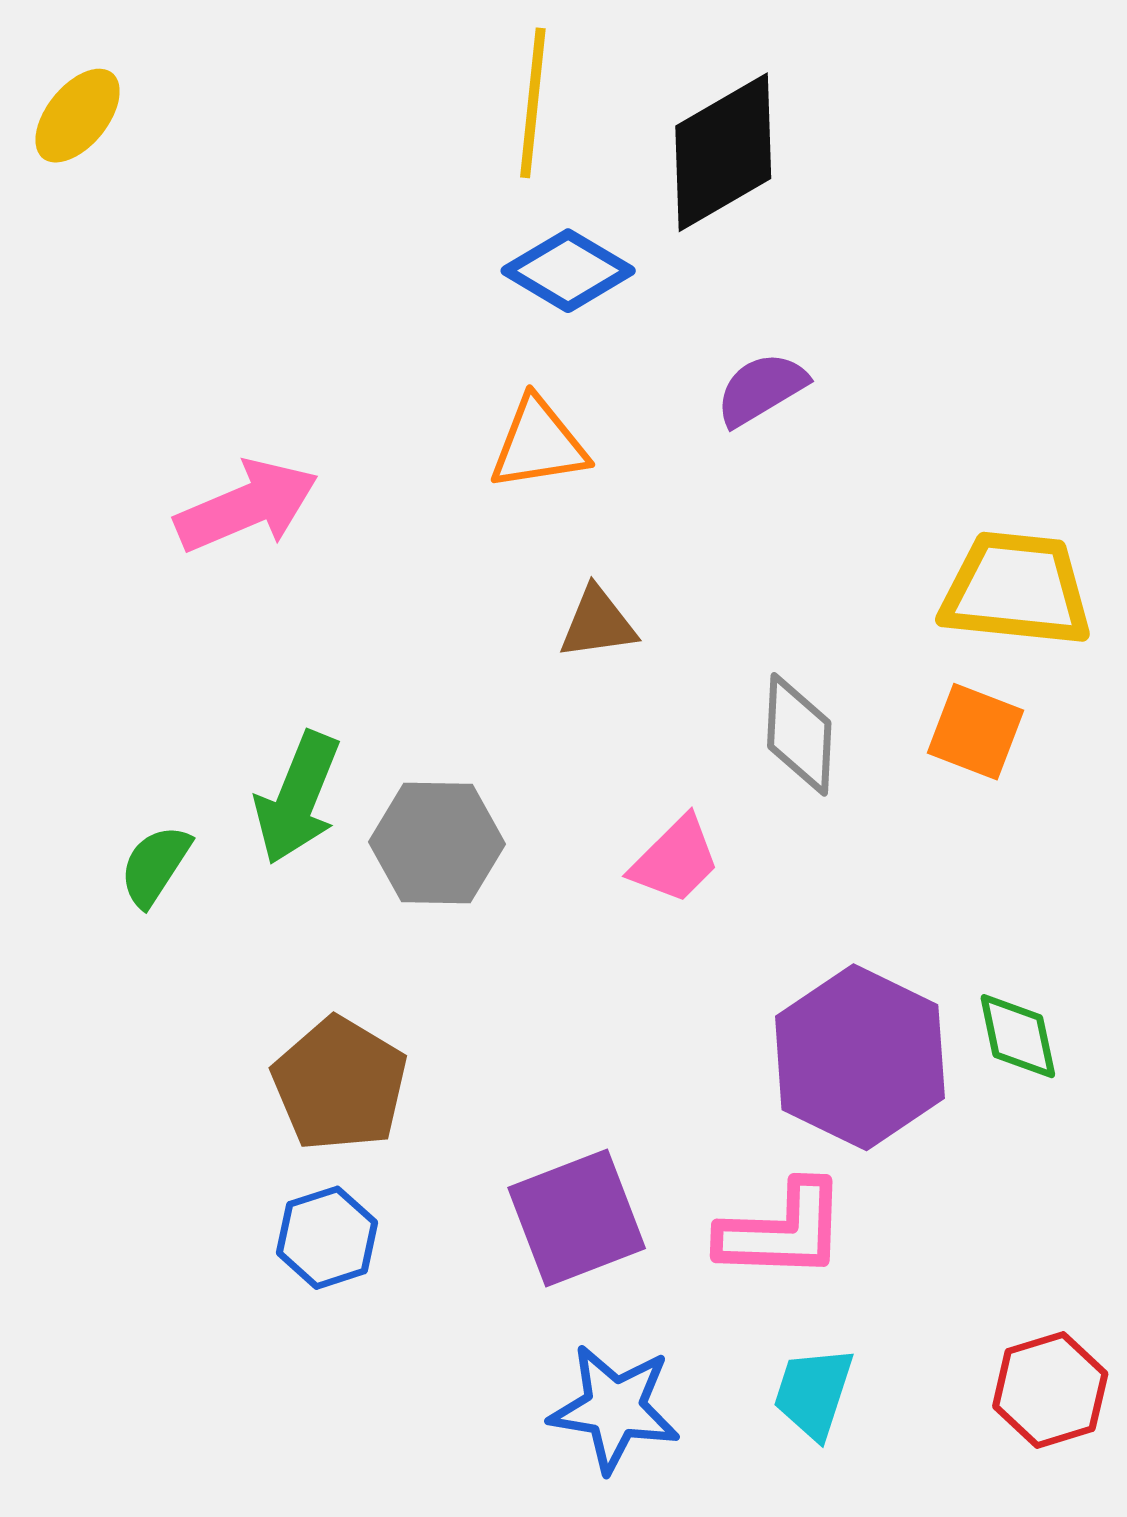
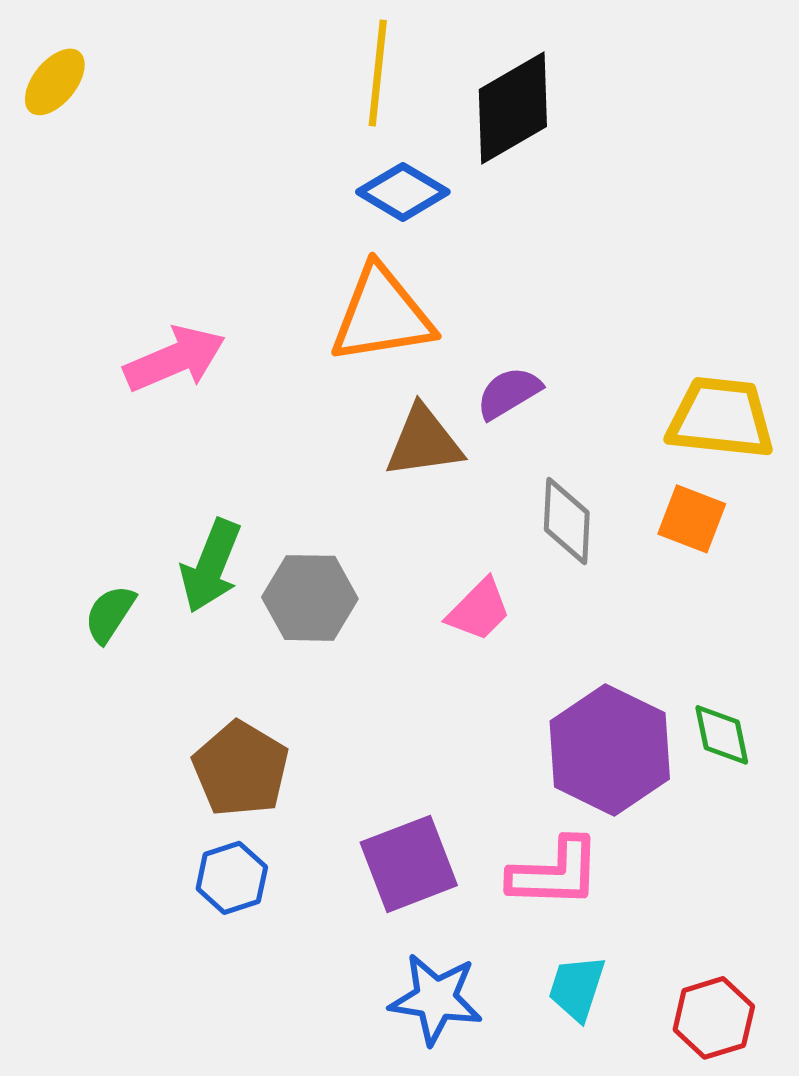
purple semicircle: (761, 389) -> (509, 393), moved
orange triangle: (539, 444) -> (382, 315), size x1.5
brown triangle: (598, 623) -> (424, 442), size x1.4
red hexagon: (1050, 1390) -> (714, 1018), moved

